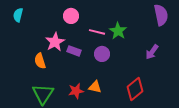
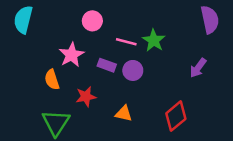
cyan semicircle: (18, 15) -> (23, 20), size x1.5
purple rectangle: (74, 51) -> (107, 65), moved
red star: (76, 91) -> (86, 97), moved

